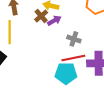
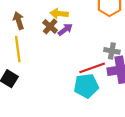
gray cross: (74, 39) -> (112, 51), moved

